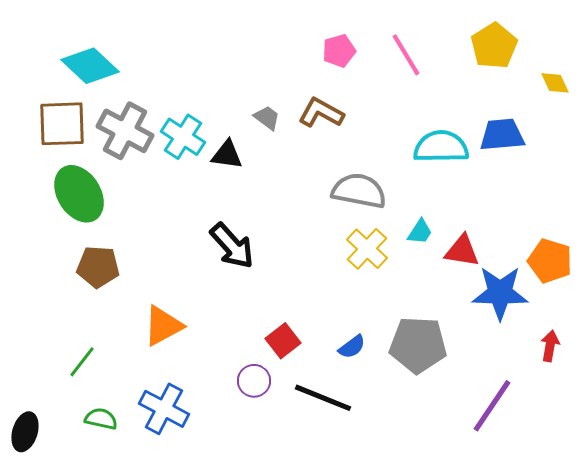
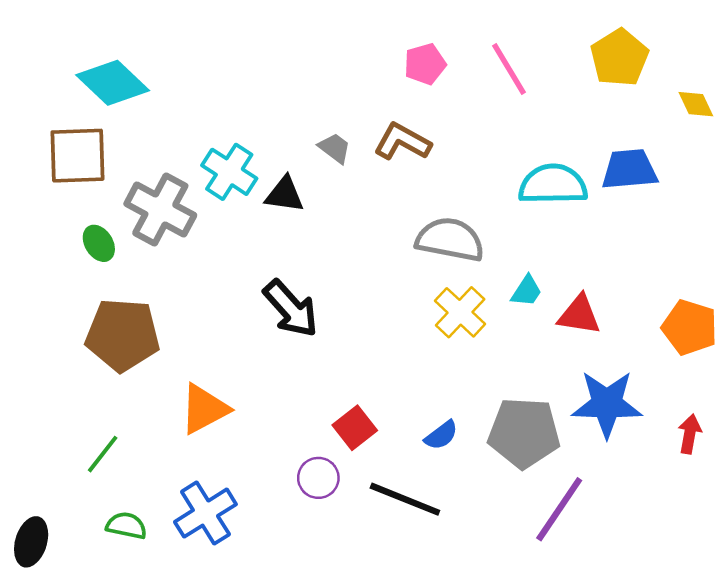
gray cross: (125, 131) -> (160, 209), moved
green ellipse: (79, 194) -> (99, 243), size x0.5
brown pentagon: (98, 267) -> (123, 335), size x1.4
blue star: (500, 293) -> (607, 404), moved
purple line: (492, 406) -> (559, 509), moved
blue cross: (164, 409) -> (205, 513), turned 30

